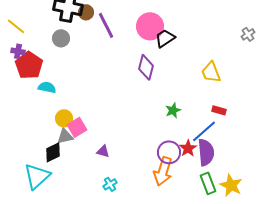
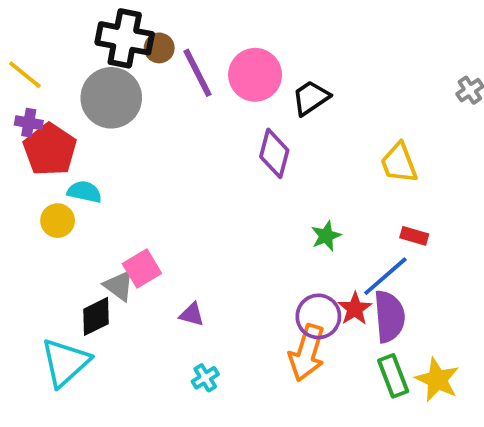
pink circle: (150, 26) -> (255, 75), moved
gray circle: (61, 38) -> (111, 98), size x1.8
yellow circle: (64, 118) -> (58, 221), moved
gray triangle: (65, 136) -> (119, 286), turned 48

